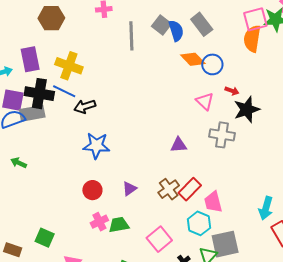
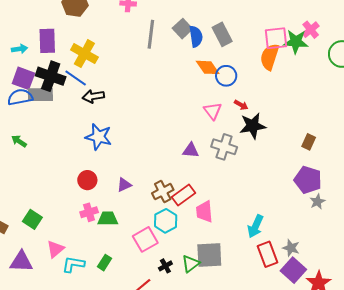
purple triangle: (179, 145) -> (191, 150), moved
cyan hexagon: (199, 223) -> (166, 221), moved

